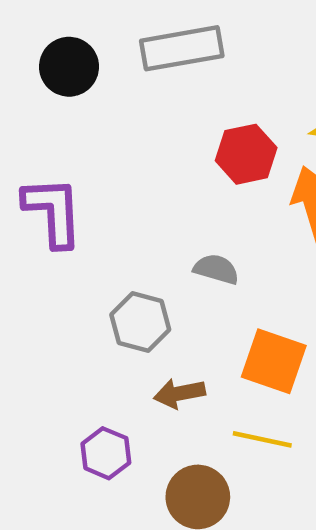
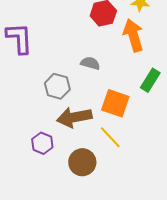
brown arrow: (179, 393) -> (74, 117), size x1.6
yellow line: (262, 439) -> (110, 137), turned 35

